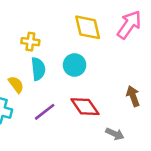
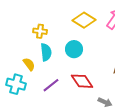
yellow diamond: (88, 27) -> (84, 20), turned -45

